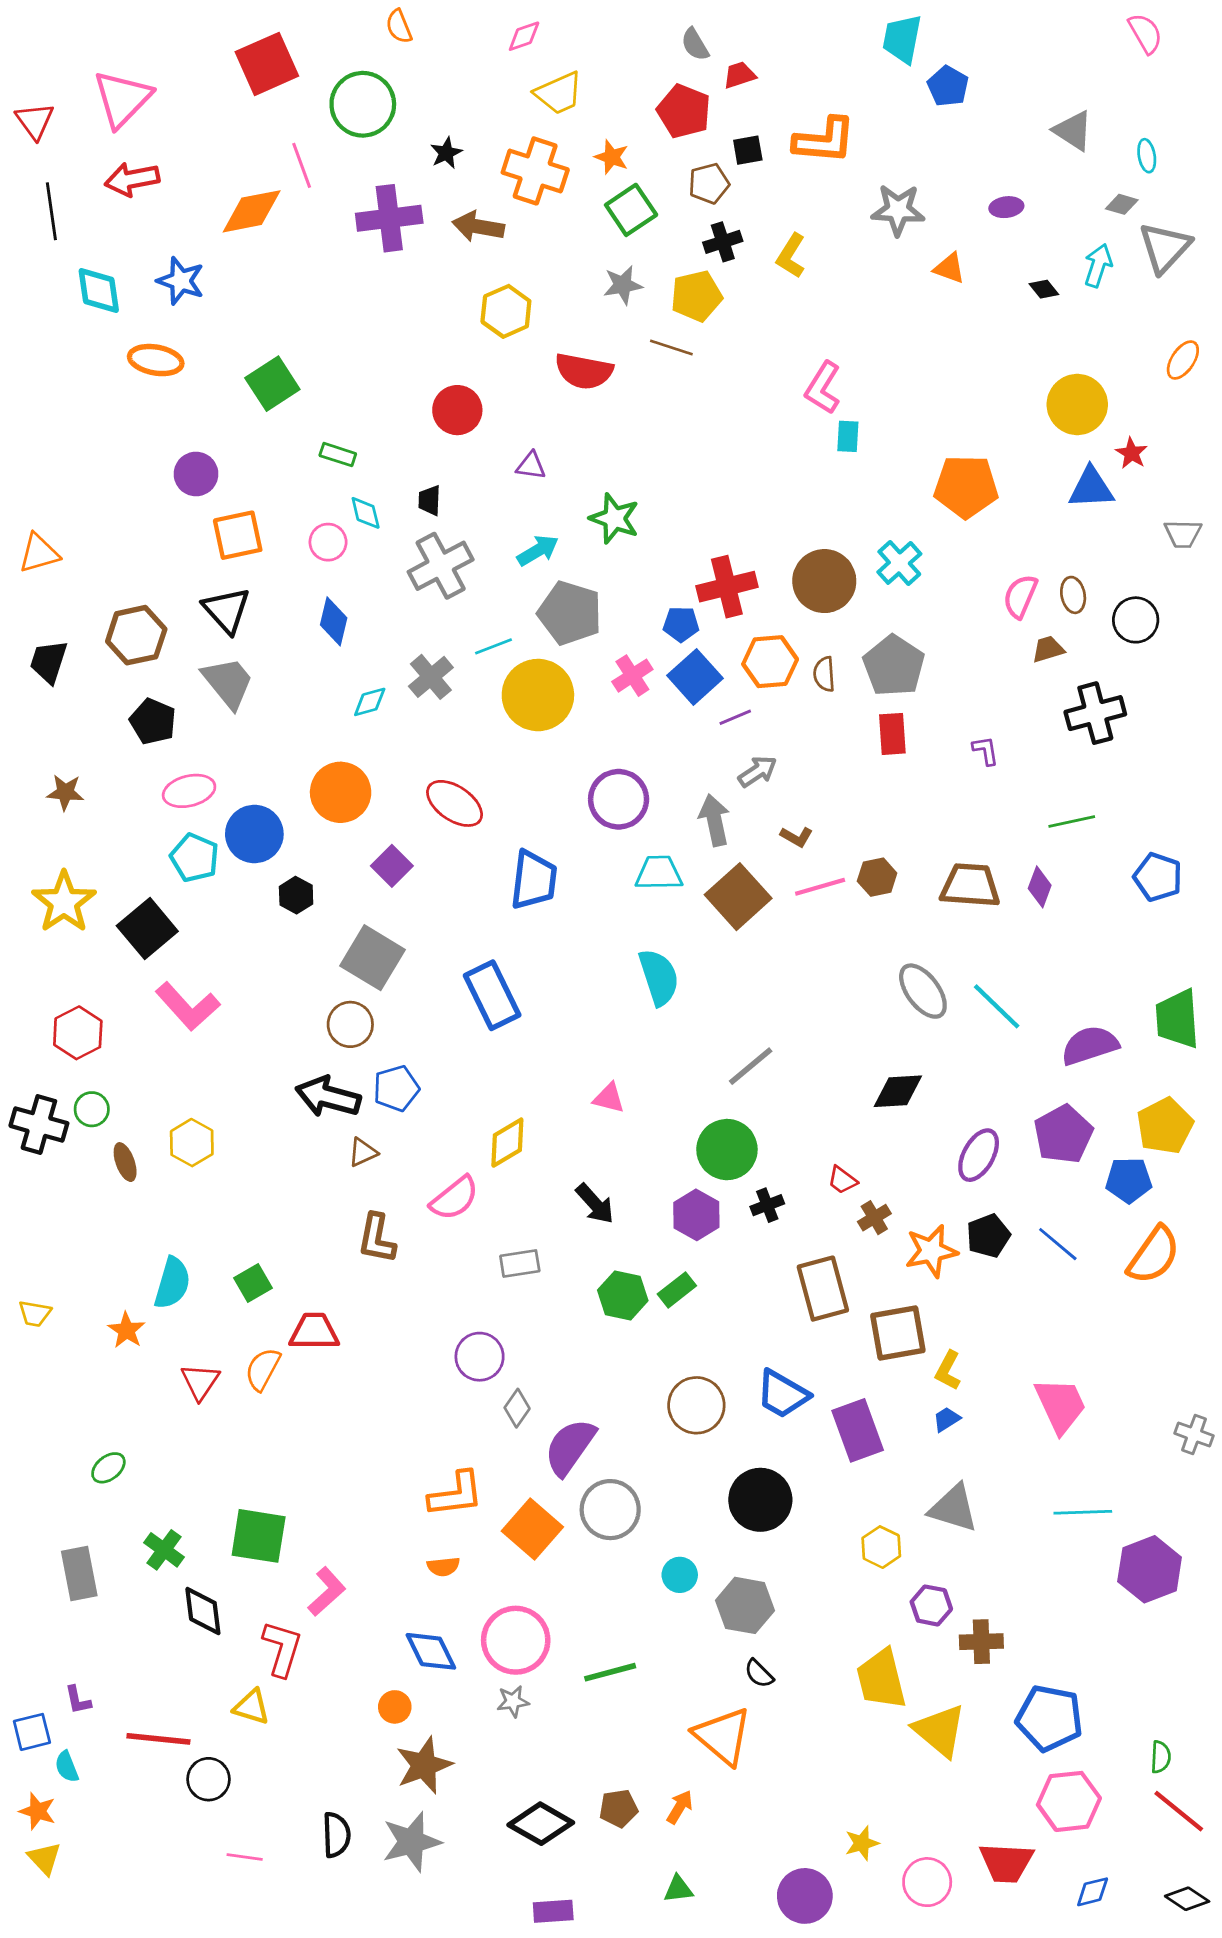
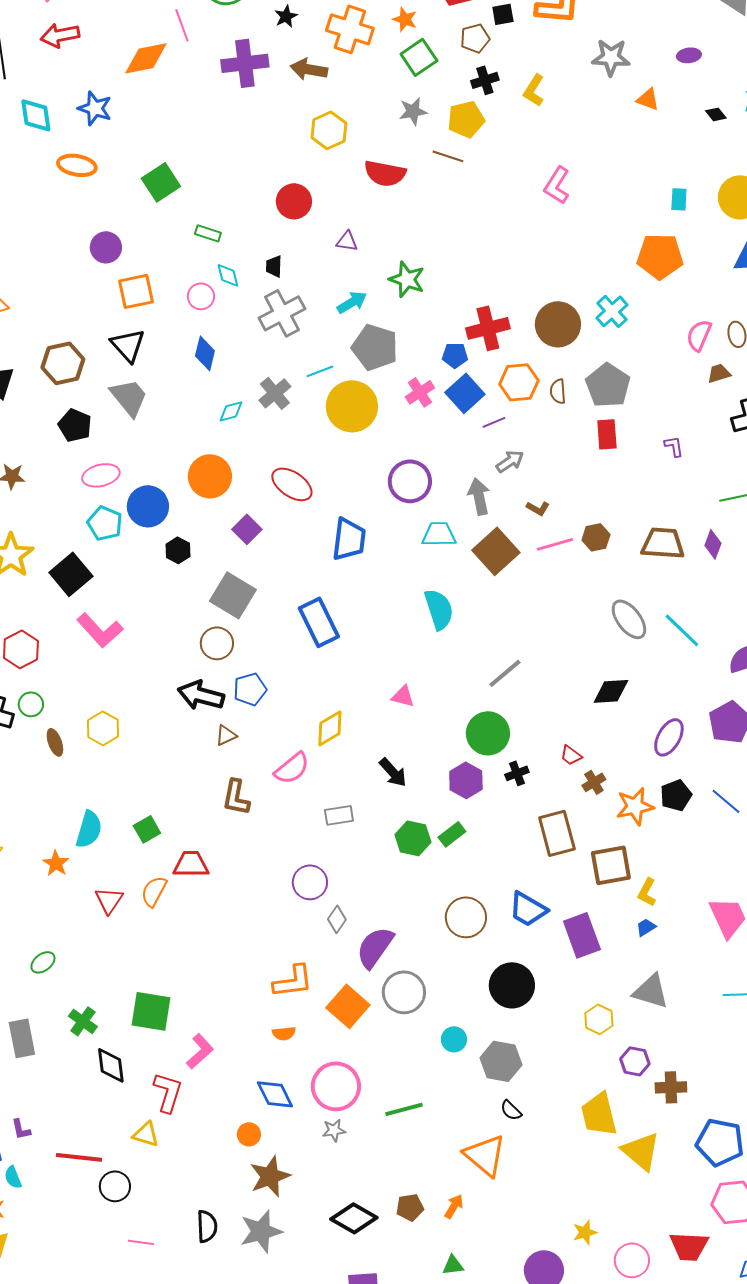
cyan rectangle: (848, 436) -> (679, 199), moved

